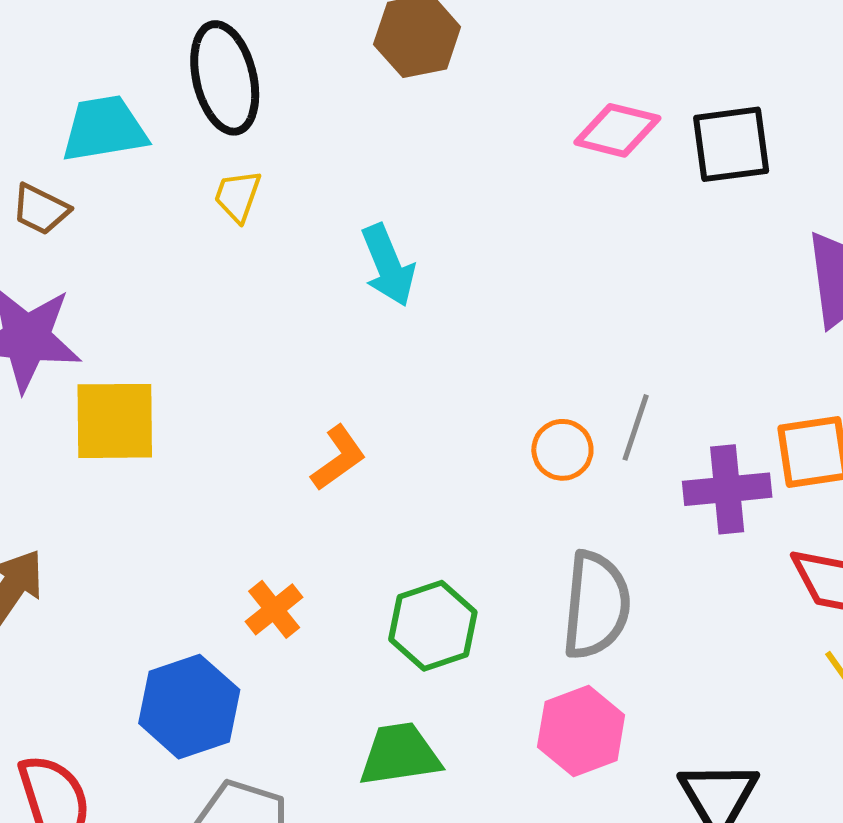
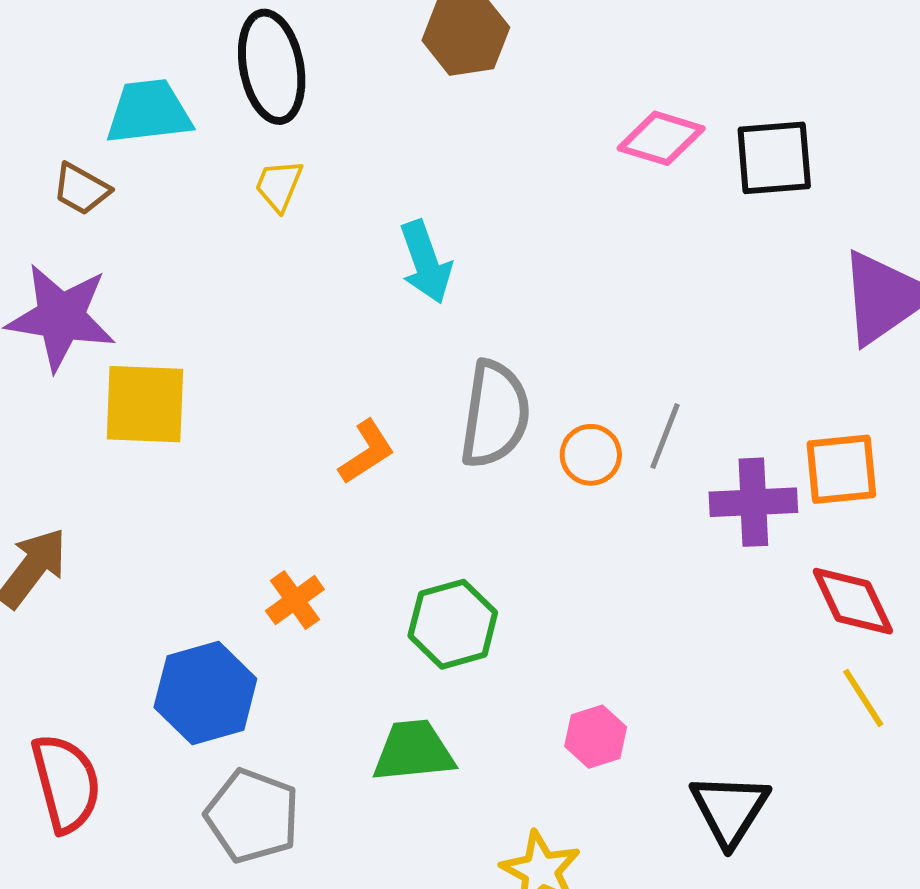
gray semicircle: (596, 605) -> (495, 414), moved
pink hexagon: (581, 731) -> (596, 737), size x0.7

